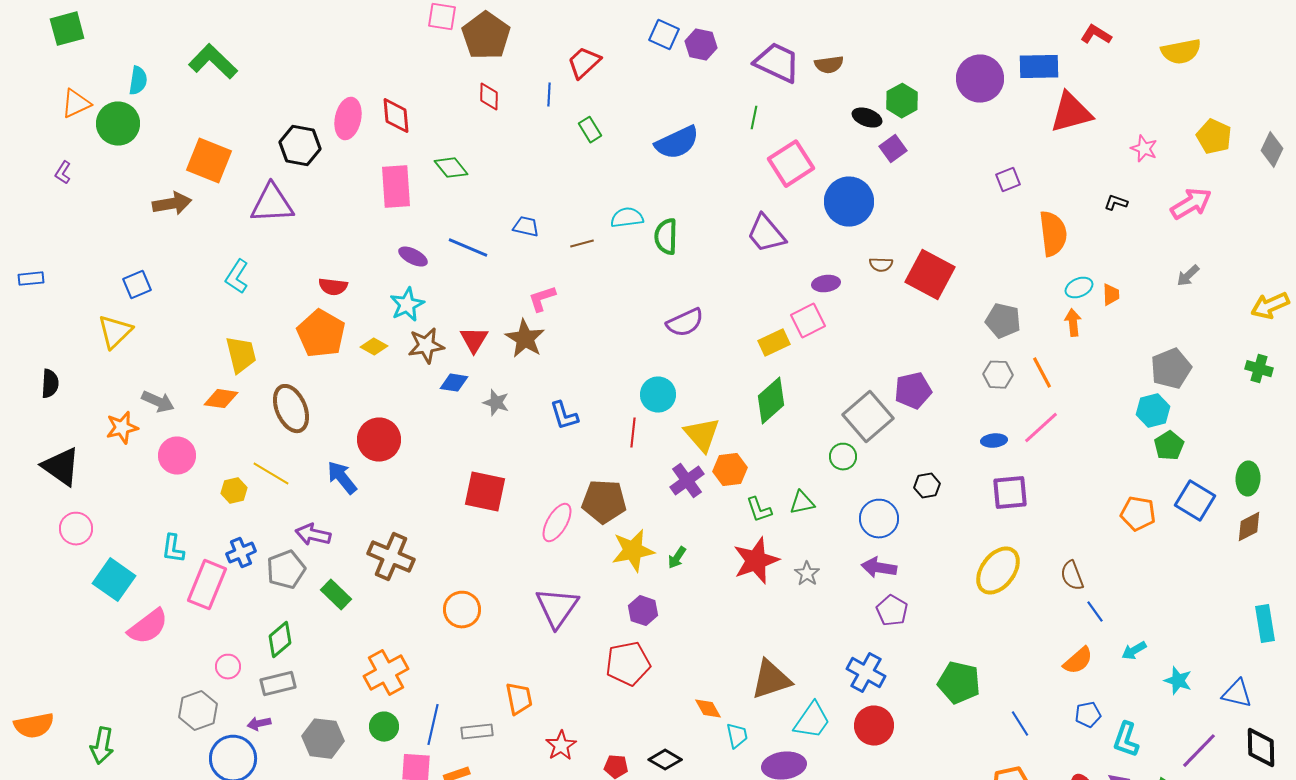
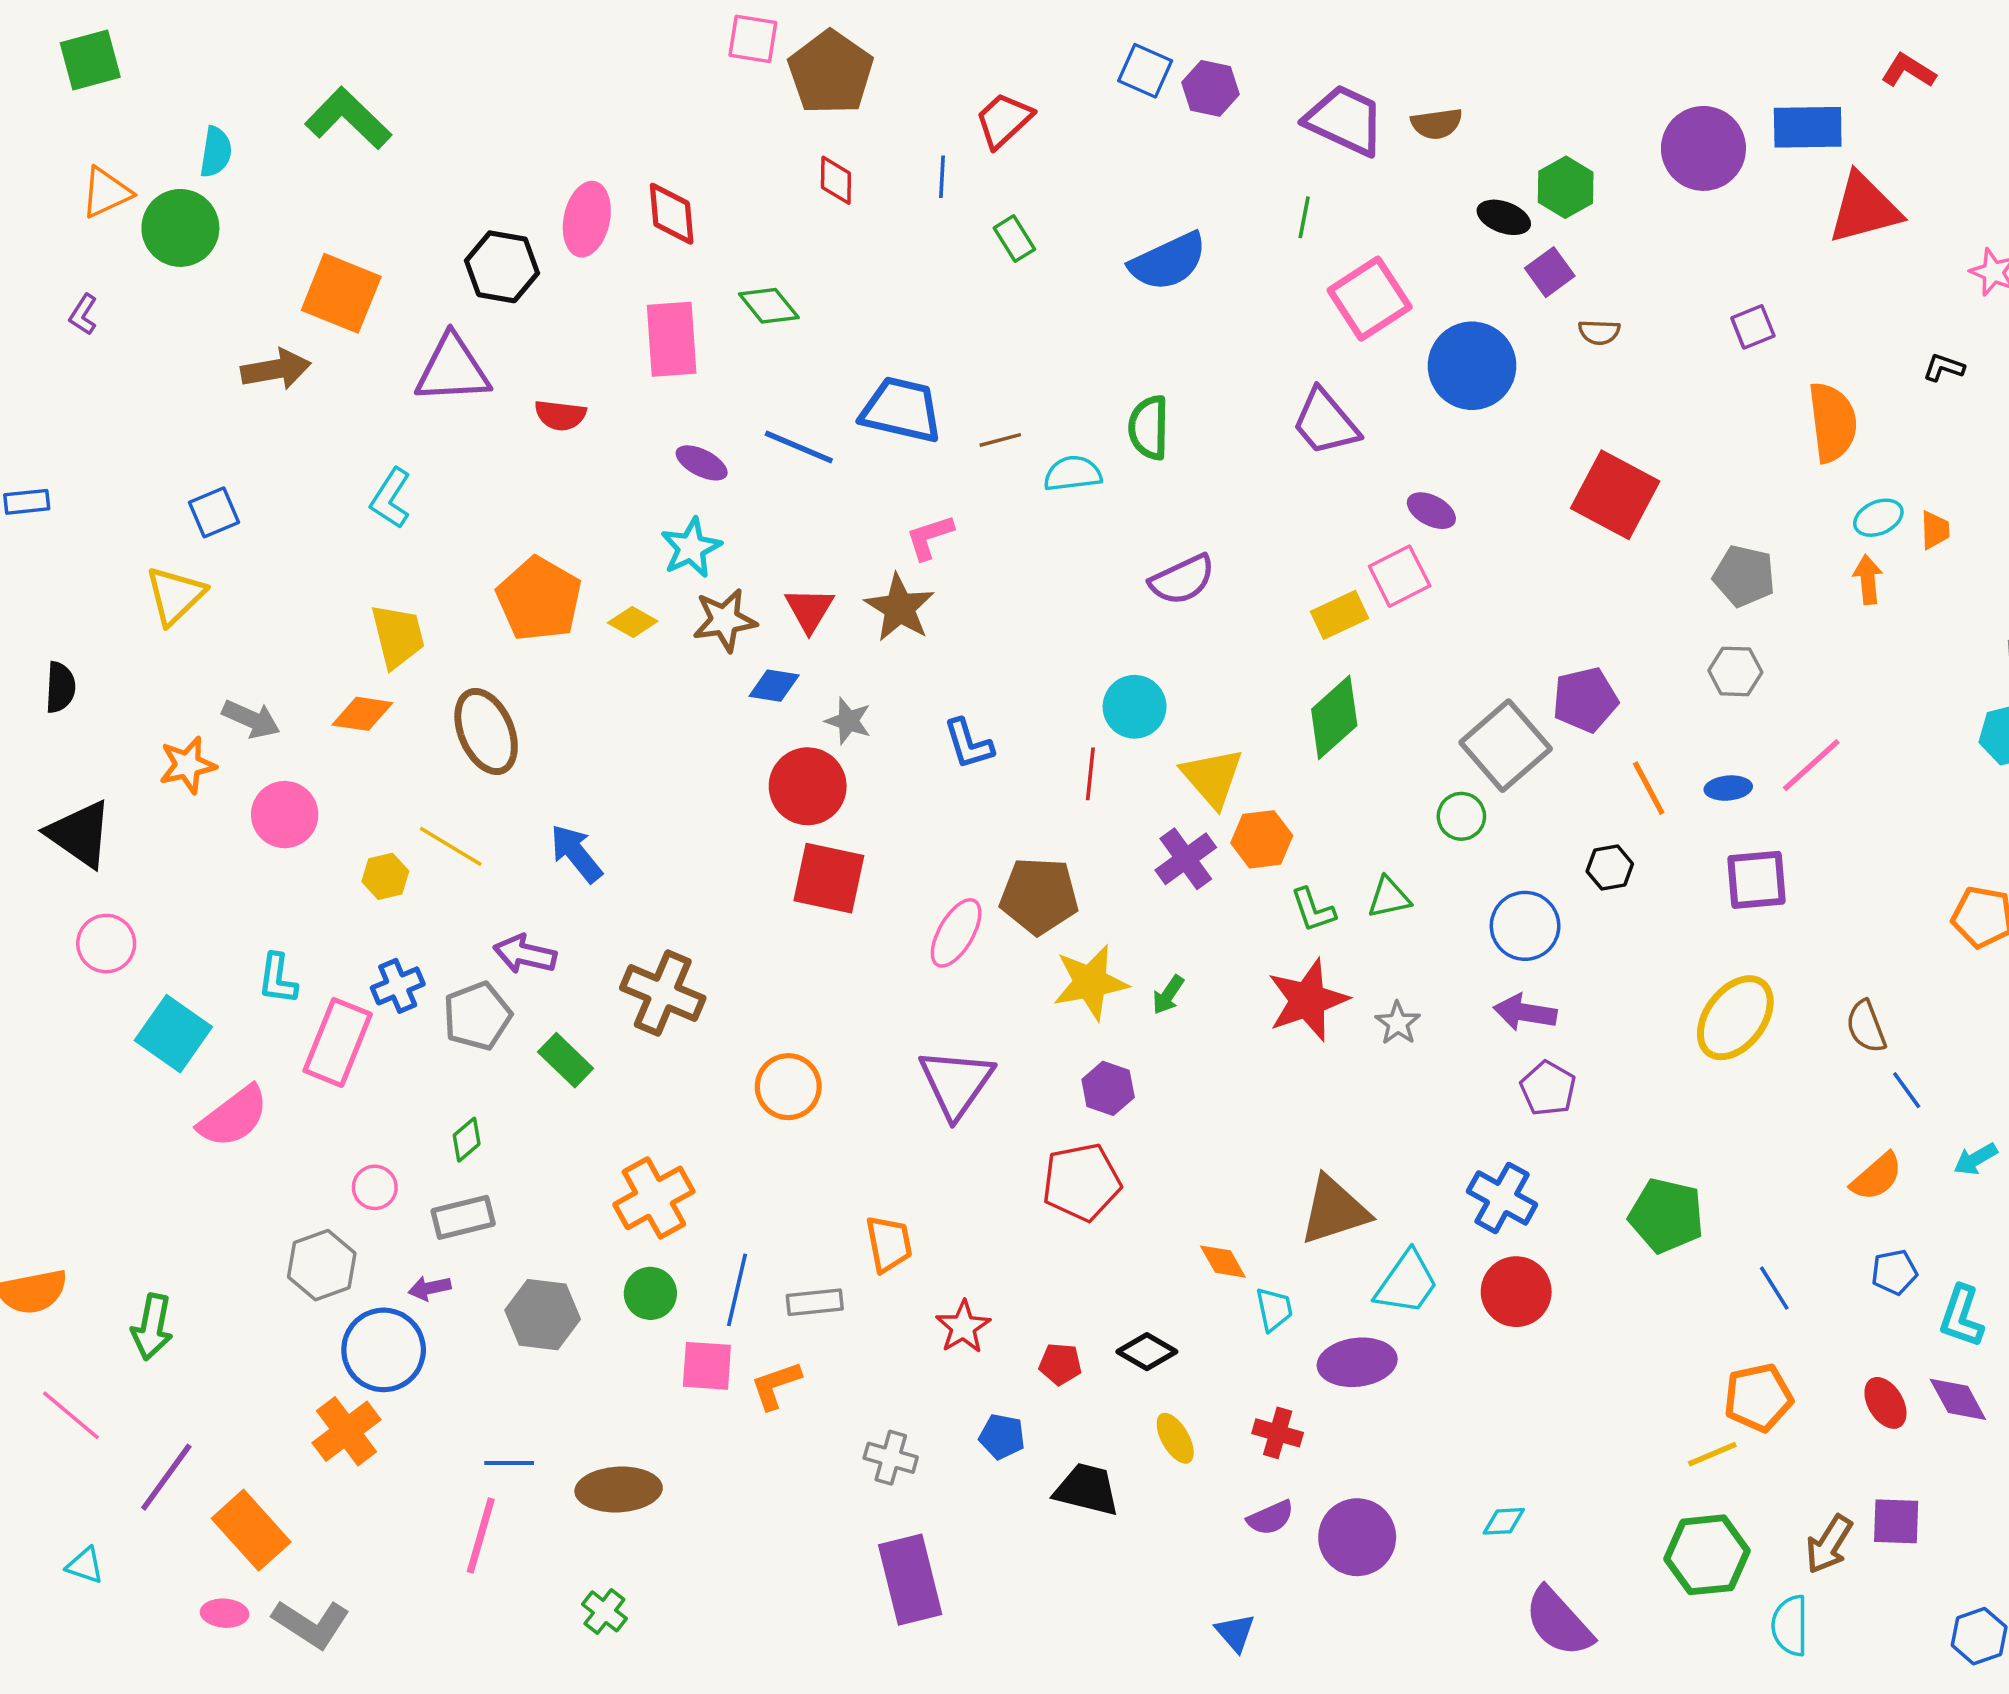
cyan semicircle: (627, 218) -> (1073, 474), moved
blue trapezoid: (526, 227) -> (901, 410), size x1.8
brown semicircle: (881, 265) -> (1599, 332), moved
purple ellipse: (826, 284) -> (1431, 511), turned 36
red semicircle: (333, 287) -> (560, 415), moved
orange line: (1042, 373) -> (1649, 788), moved
red circle: (379, 440) -> (808, 786), moved
green diamond: (280, 640) -> (467, 1140), size x0.7

